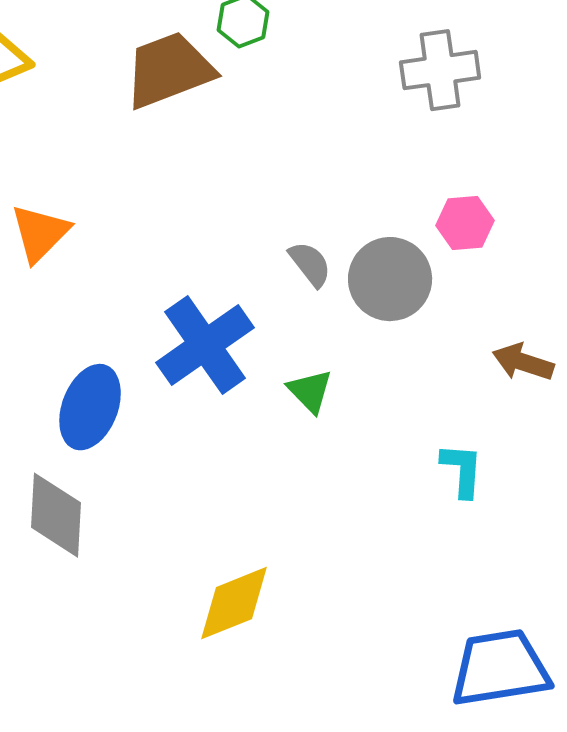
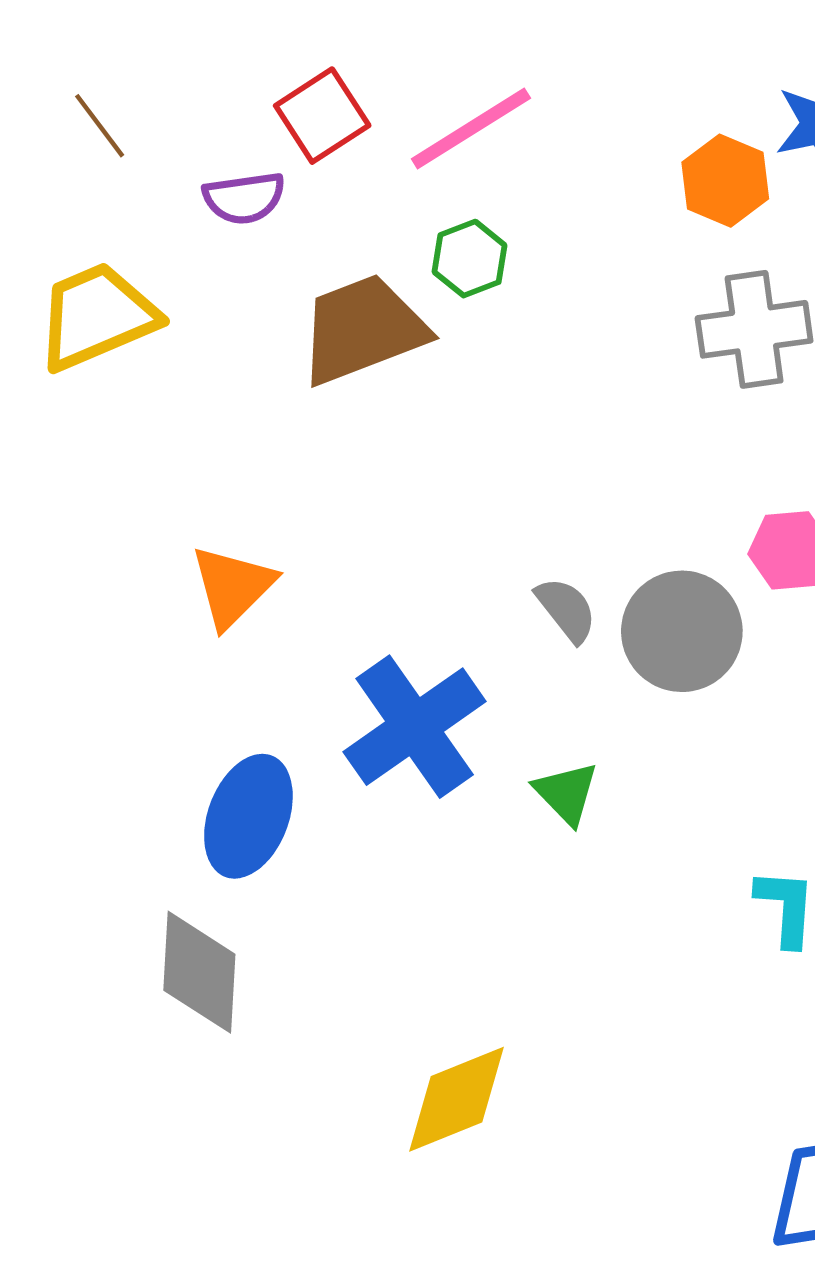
orange triangle: (40, 233) -> (233, 587), moved

